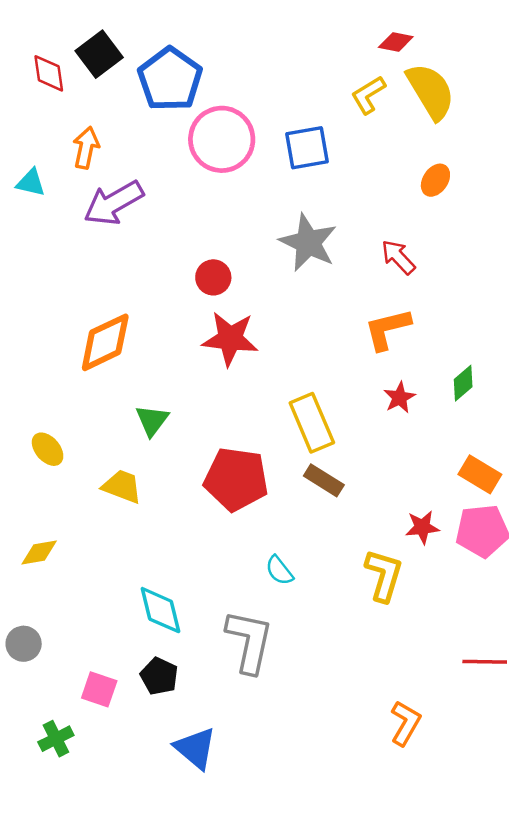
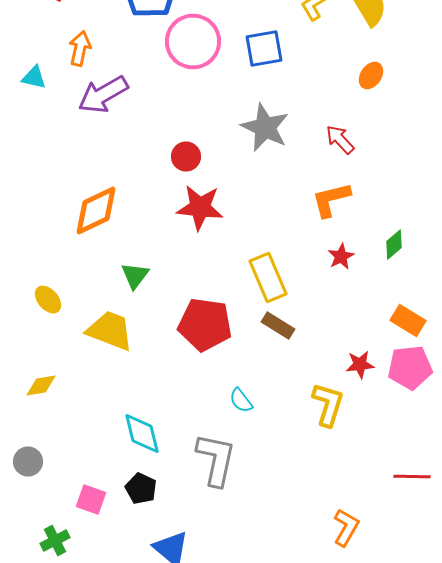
yellow trapezoid: (122, 486) -> (110, 330), size x1.4

